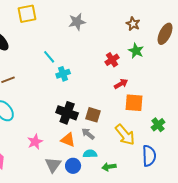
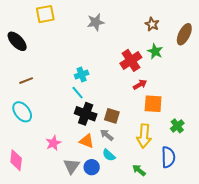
cyan line: (49, 57) -> (78, 93), moved
red cross: (112, 60) -> (131, 60), size x1.5
yellow arrow: (125, 135) -> (144, 136), turned 45
cyan semicircle: (90, 154) -> (109, 155), turned -136
green arrow: (109, 167) -> (139, 170), moved, turned 48

